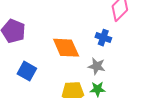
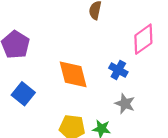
gray star: (97, 66) -> (125, 104), moved

